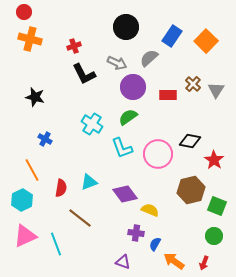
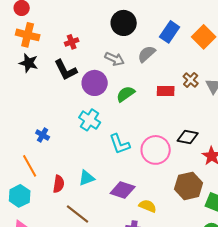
black L-shape: (84, 74) -> (66, 70), moved
purple circle: (133, 87) -> (95, 83), moved
black star: (35, 97) -> (29, 63), moved
green semicircle: (128, 117) -> (126, 94), moved
purple diamond: (125, 194) -> (123, 190), turned -35

